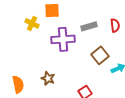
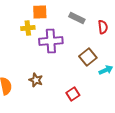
yellow cross: (32, 23) -> (28, 28), moved, turned -32
gray rectangle: (89, 26) -> (77, 18), moved, turned 42

